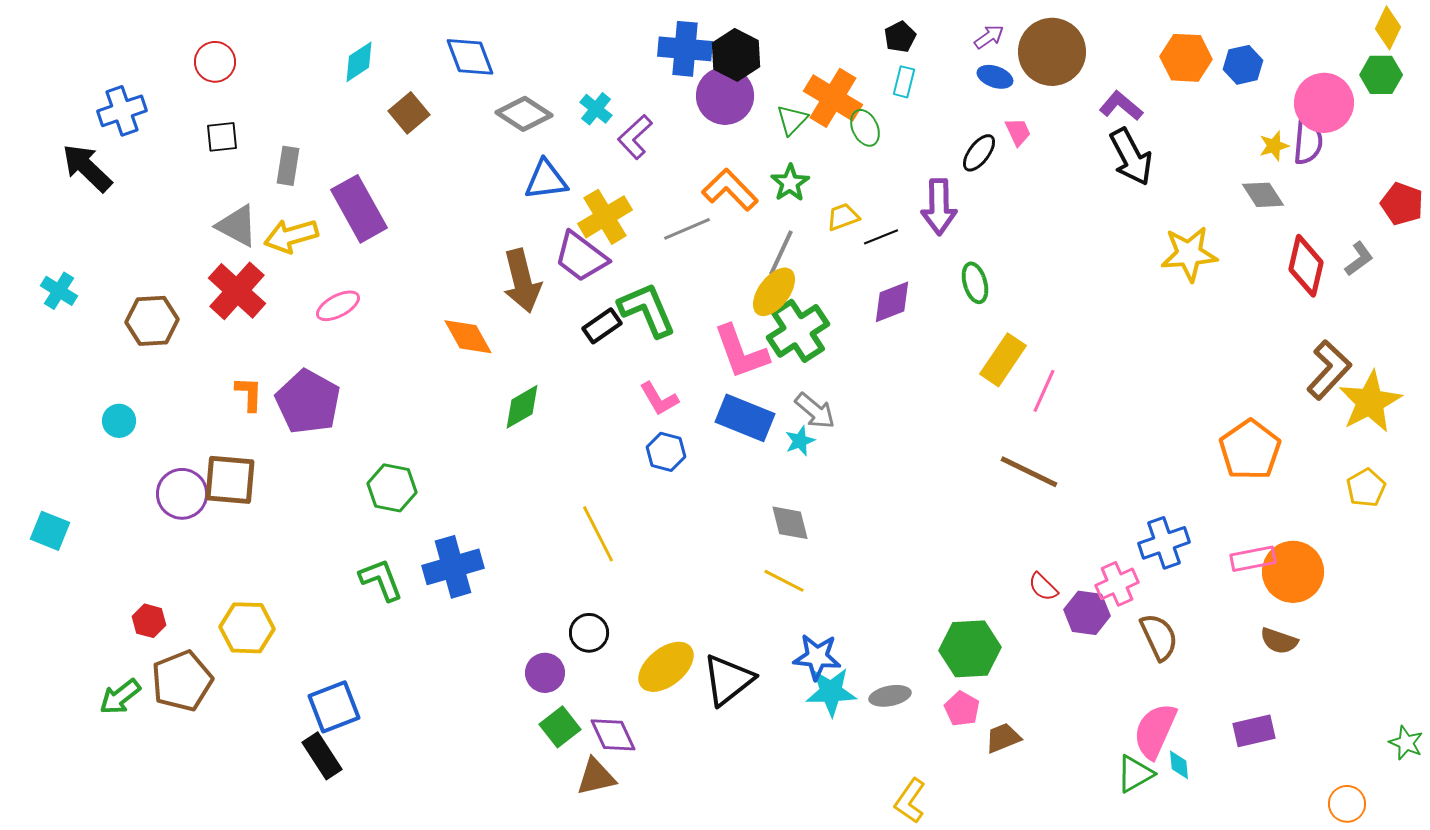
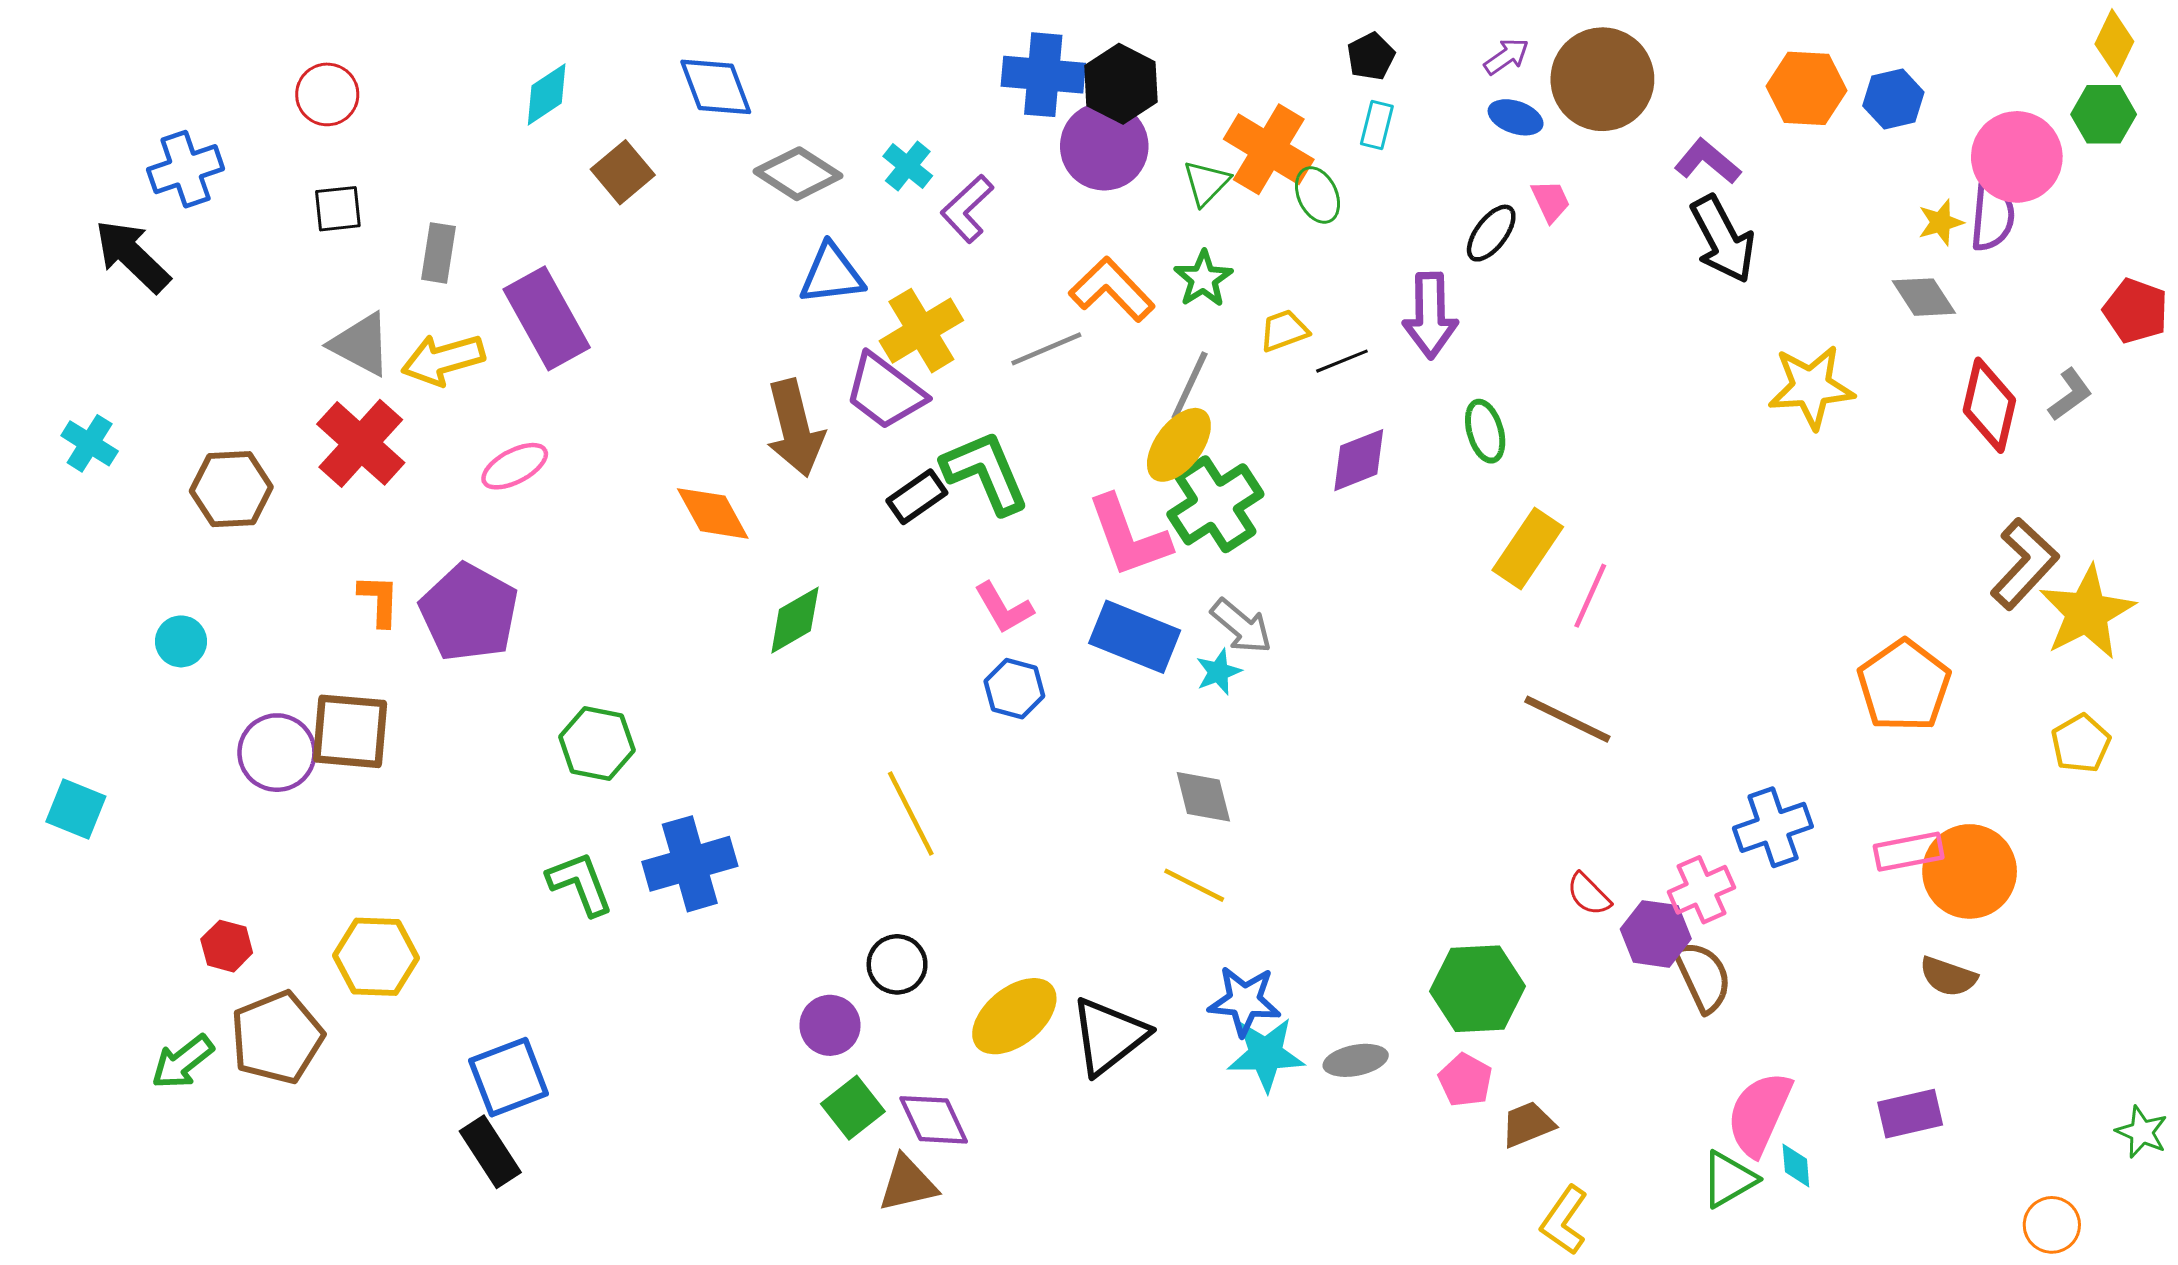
brown semicircle: (1159, 637) -> (1703, 977), moved
yellow L-shape: (910, 801) -> (1564, 1220), moved

